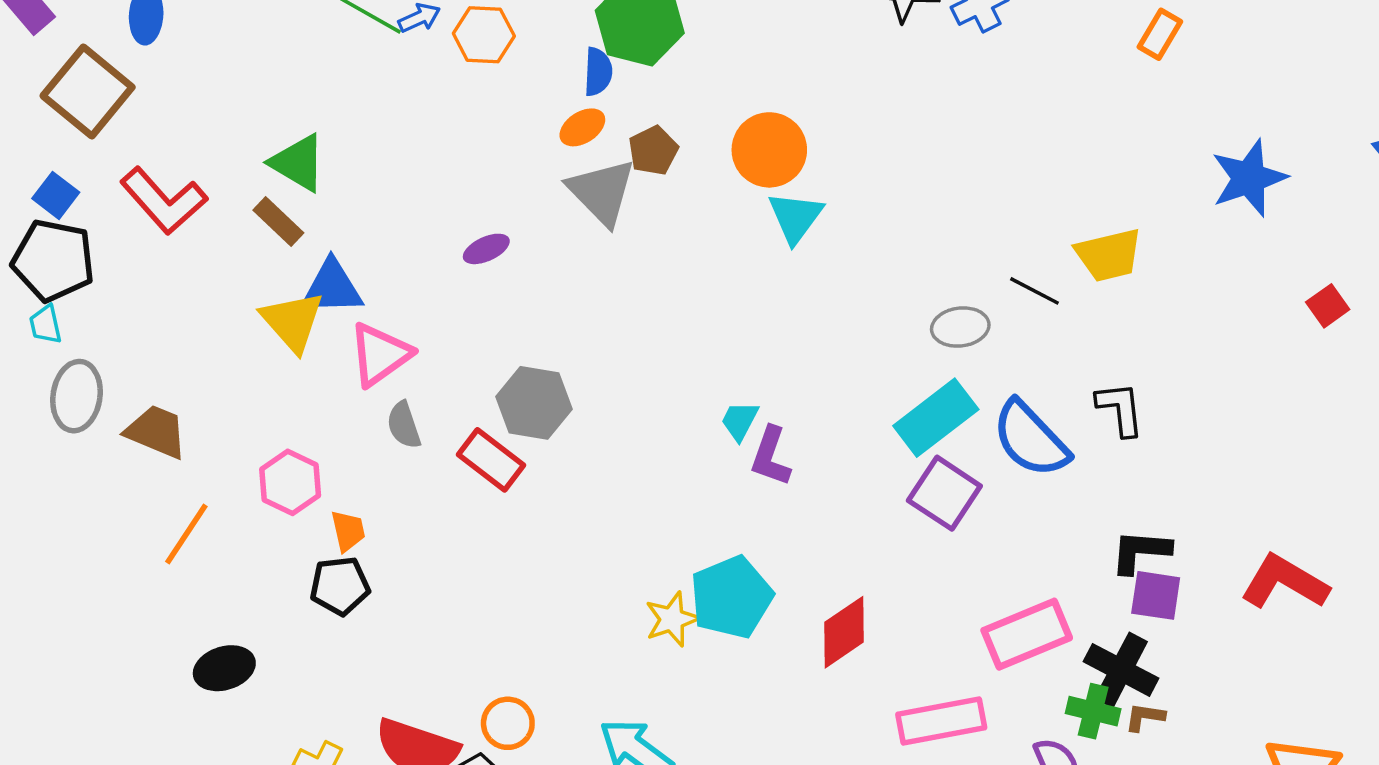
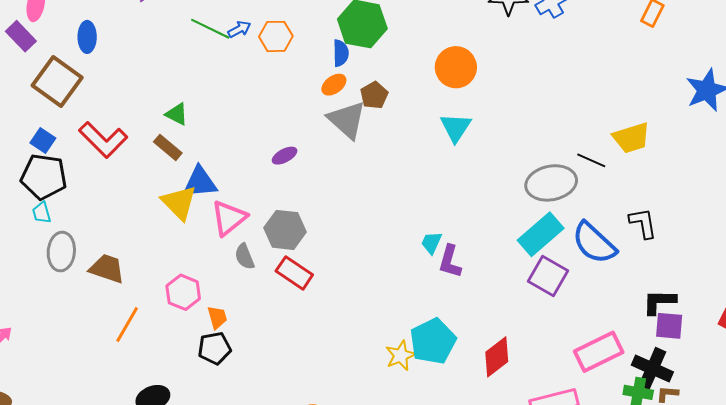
orange circle: (769, 150) -> (456, 67), moved
green triangle: (298, 163) -> (177, 114), size x0.7
gray ellipse: (960, 327) -> (551, 183), size x1.6
gray hexagon: (534, 403) -> (285, 230), moved

